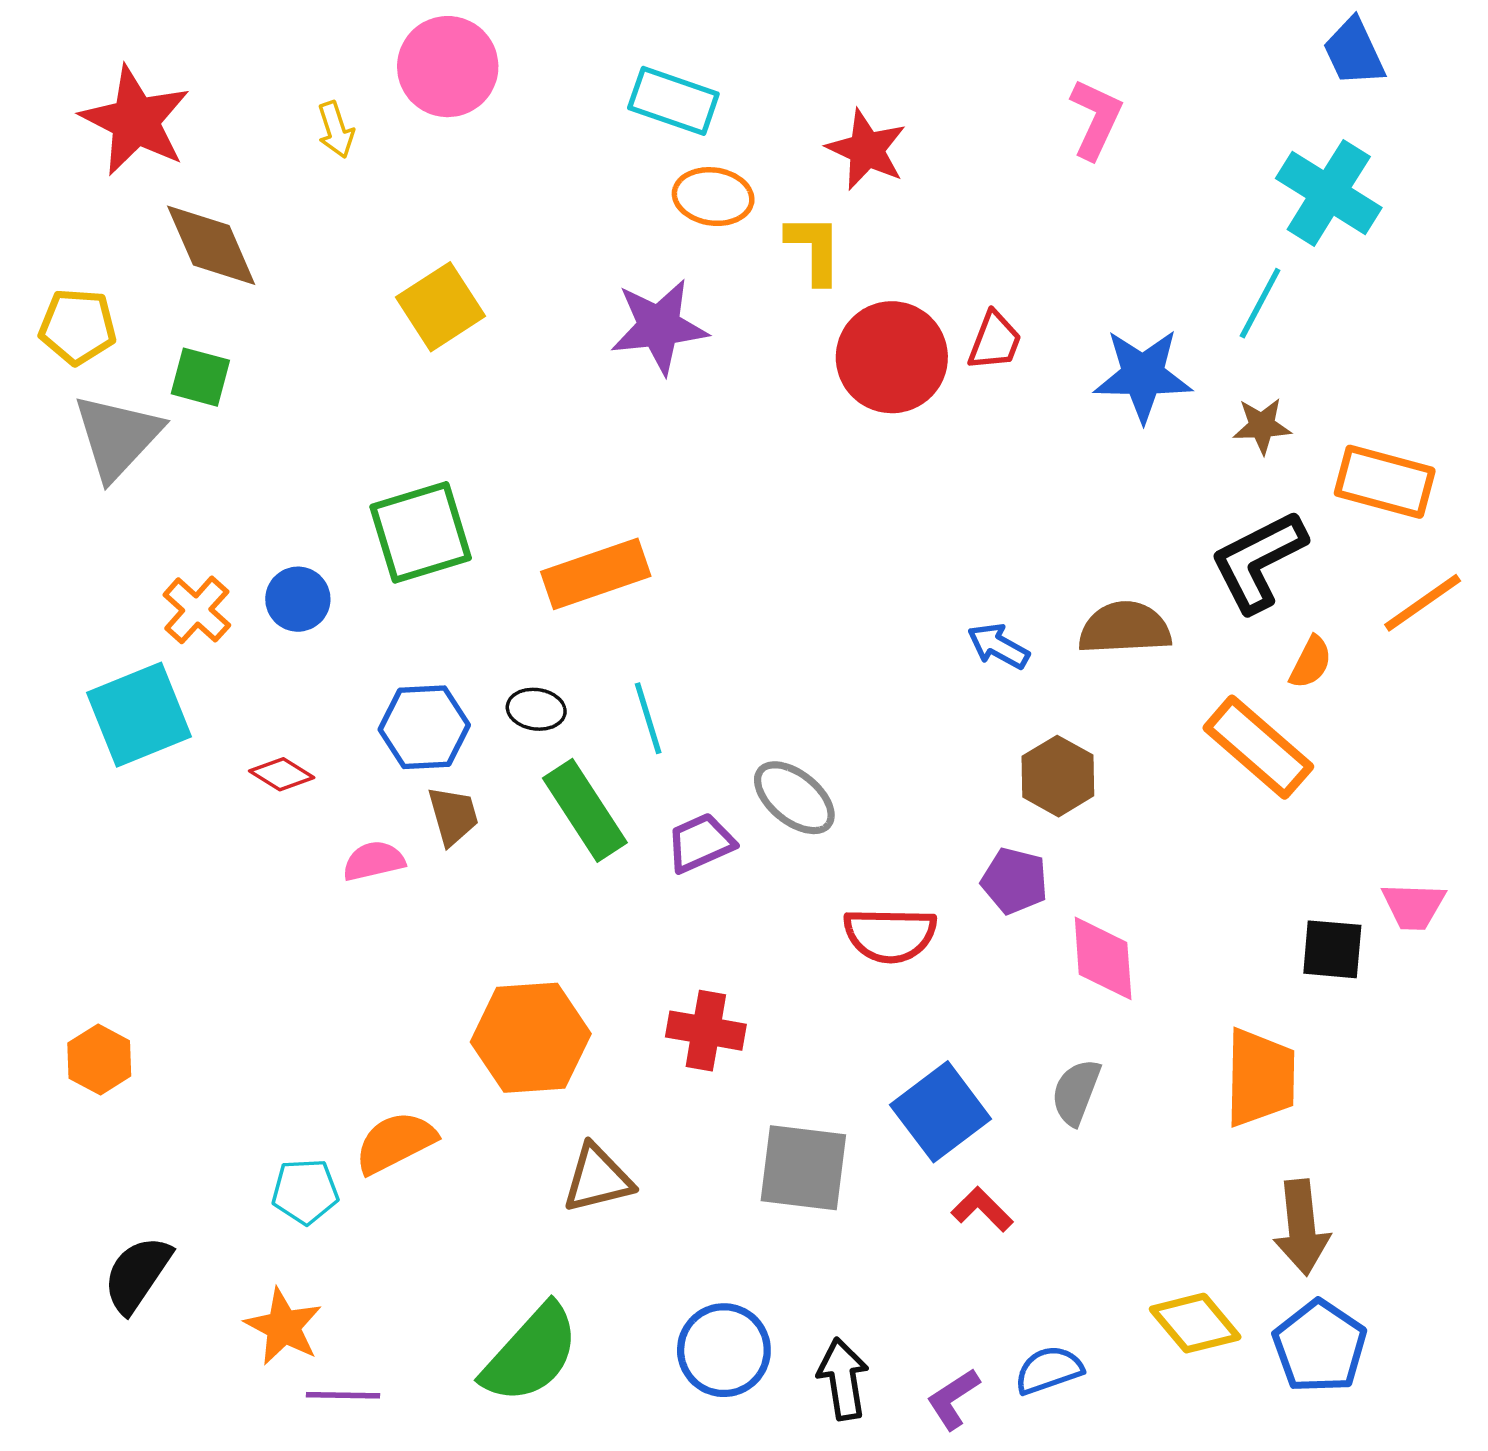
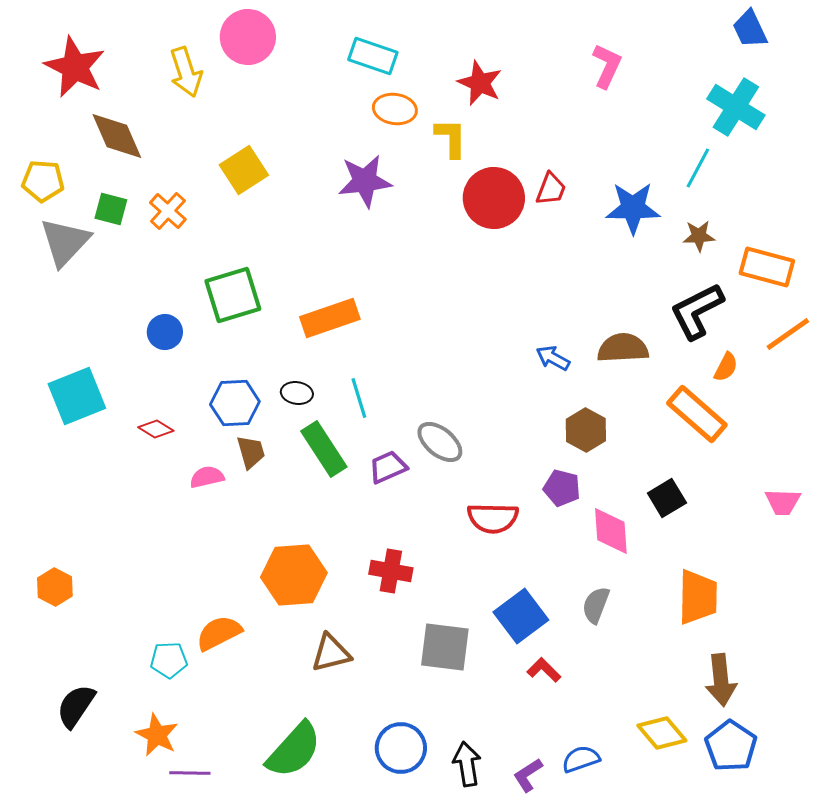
yellow arrow: (336, 130) -> (186, 72), size x1.6
orange cross: (197, 610) -> (168, 211), moved
black square: (1332, 949) -> (667, 498), moved, turned -36

